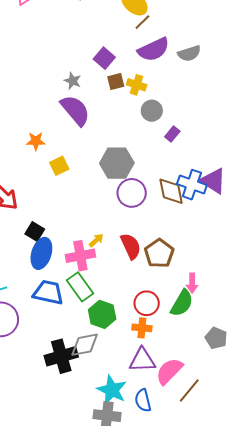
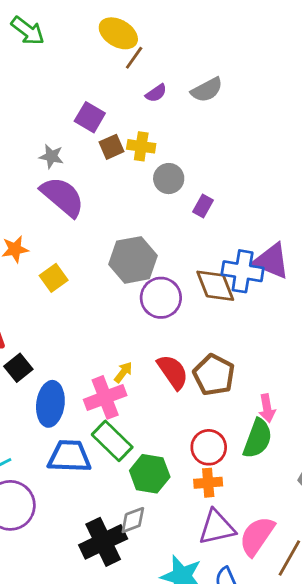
purple semicircle: (153, 49) -> (156, 93), size x0.5
black square: (35, 232) -> (18, 368), moved, turned 30
gray diamond: (85, 345) -> (133, 520), size x0.7

